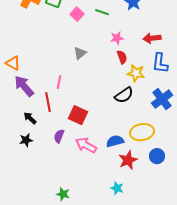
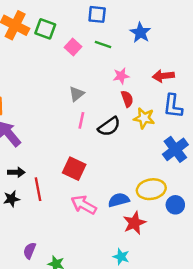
pink line: (59, 82) -> (81, 120), moved
black semicircle: (124, 95) -> (109, 127), moved
red line: (48, 102) -> (38, 189), moved
black arrow: (30, 118) -> (16, 172), turned 136
purple semicircle: (59, 136) -> (30, 251), moved
blue circle: (157, 156) -> (175, 205), moved

